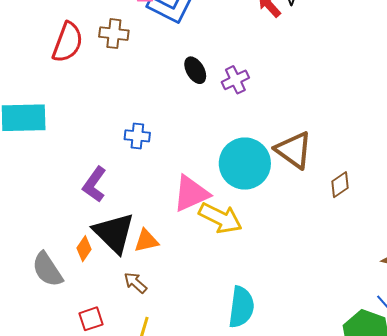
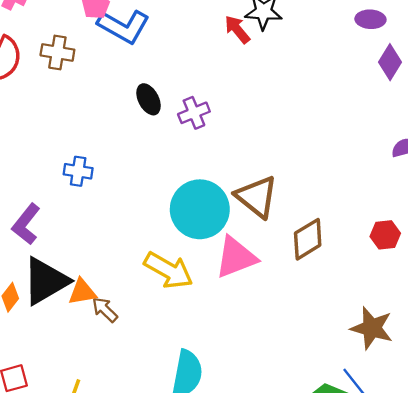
brown diamond: (340, 185) -> (308, 239), size x1.4
pink triangle: (191, 194) -> (236, 257), moved
black triangle: (114, 233) -> (46, 281), turned 42
brown arrow: (135, 283) -> (105, 310), moved

